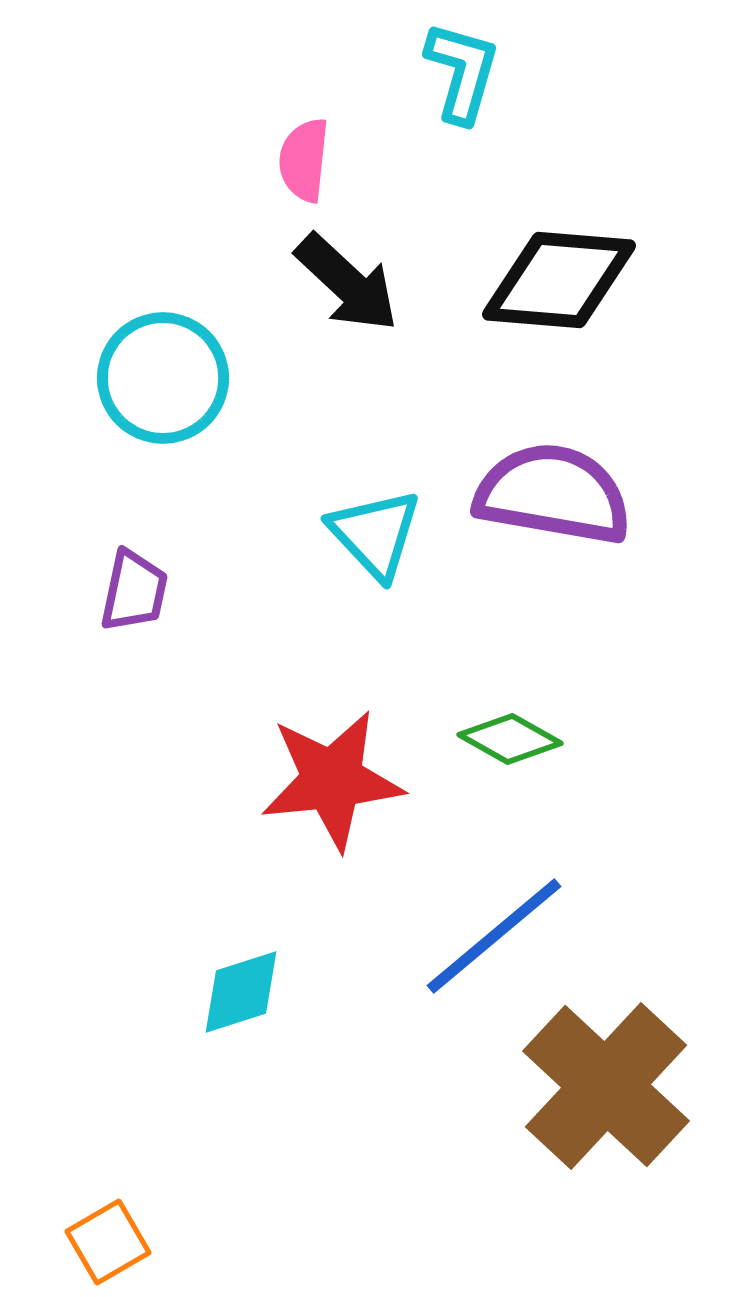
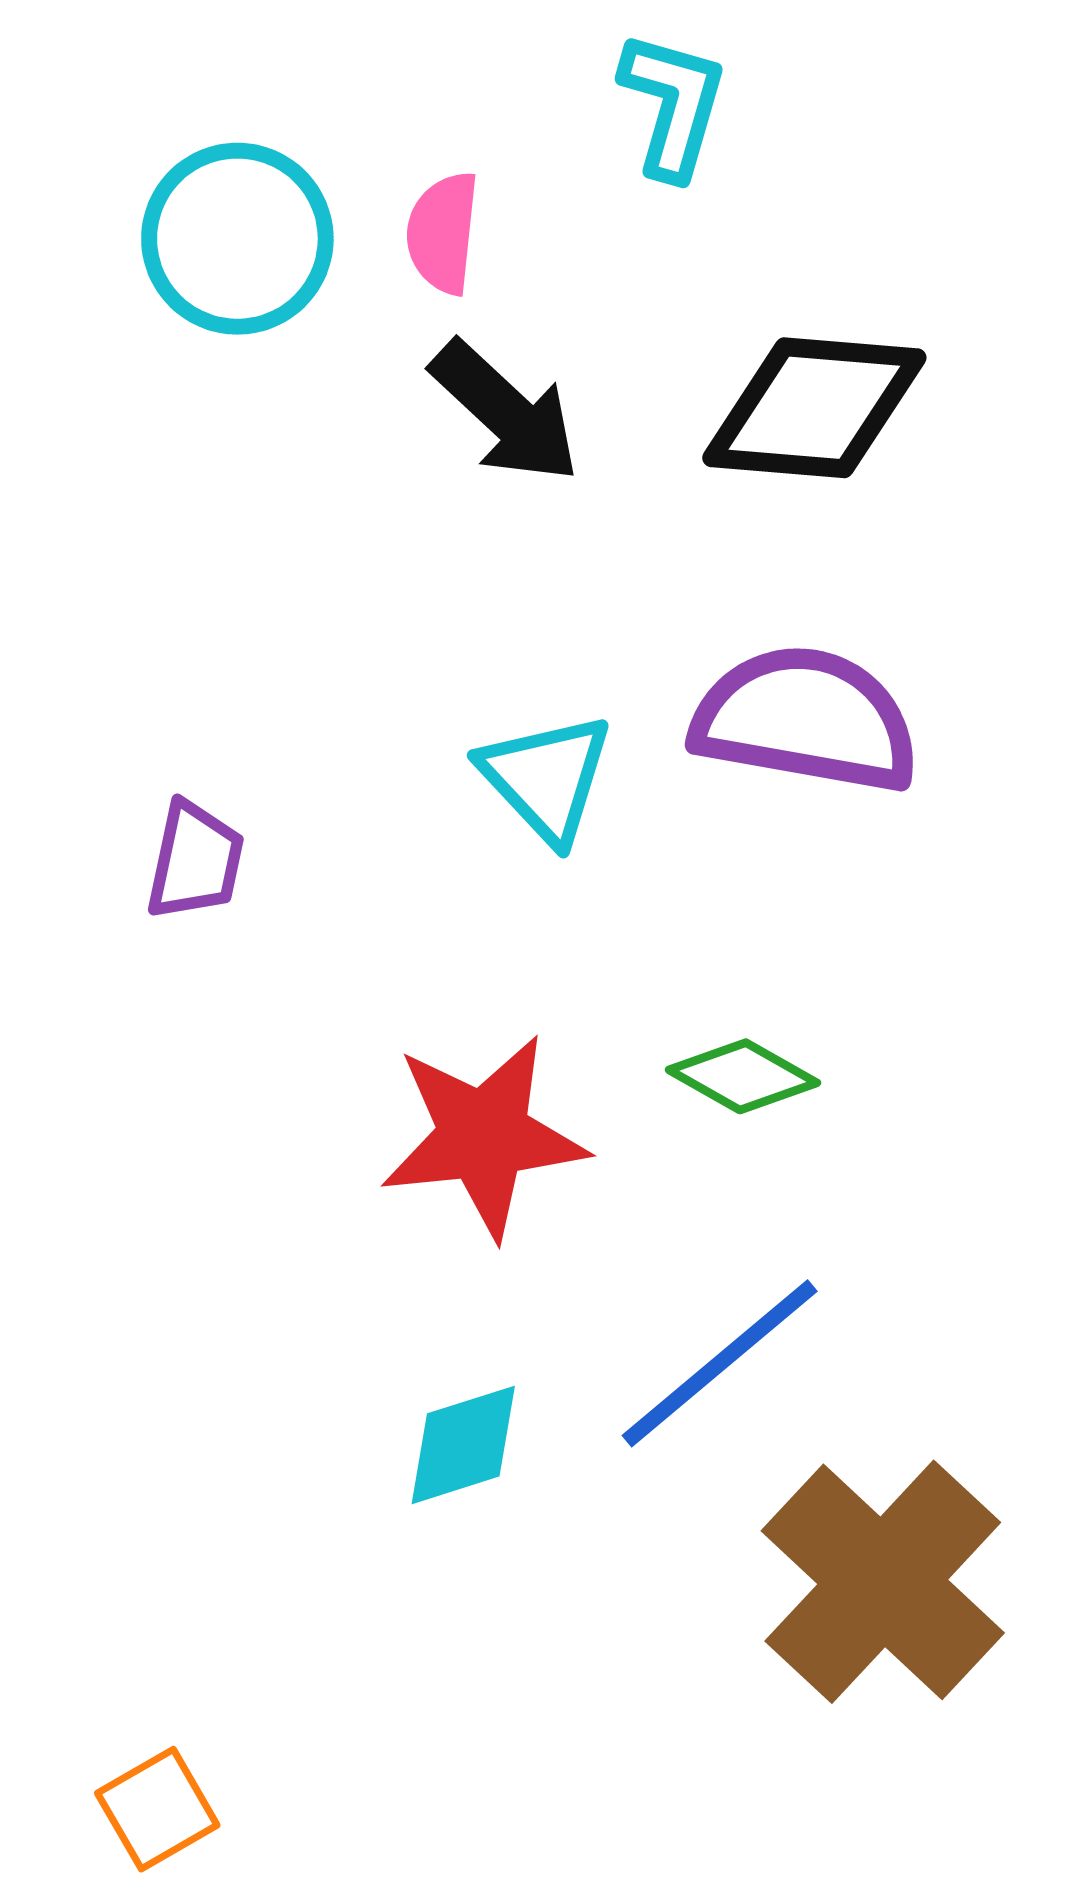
cyan circle: (163, 378) -> (237, 239), moved
cyan diamond: (241, 992) -> (463, 1445), moved

